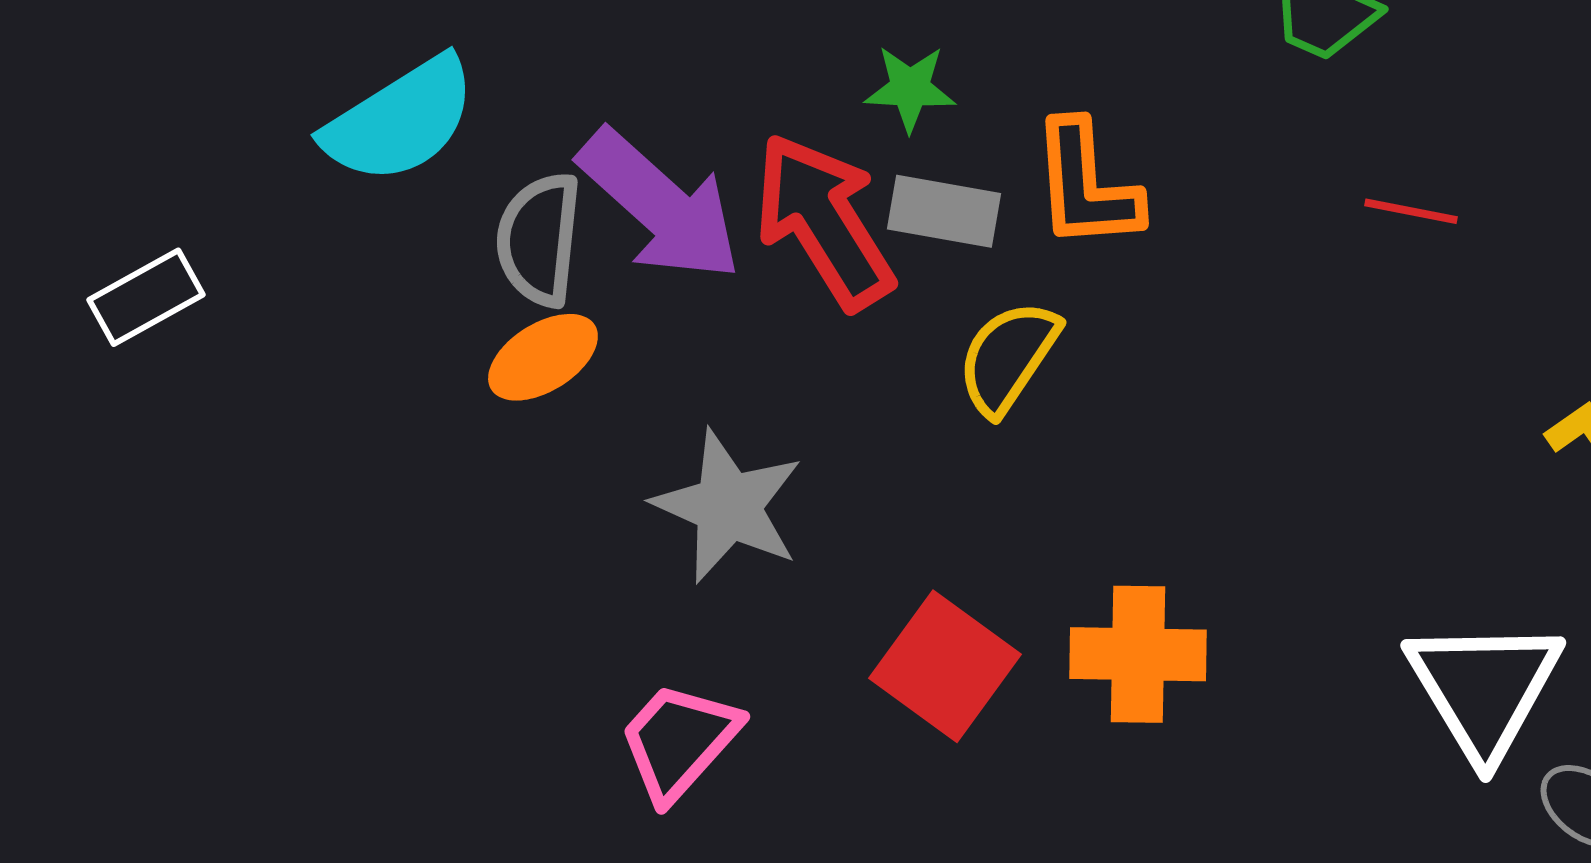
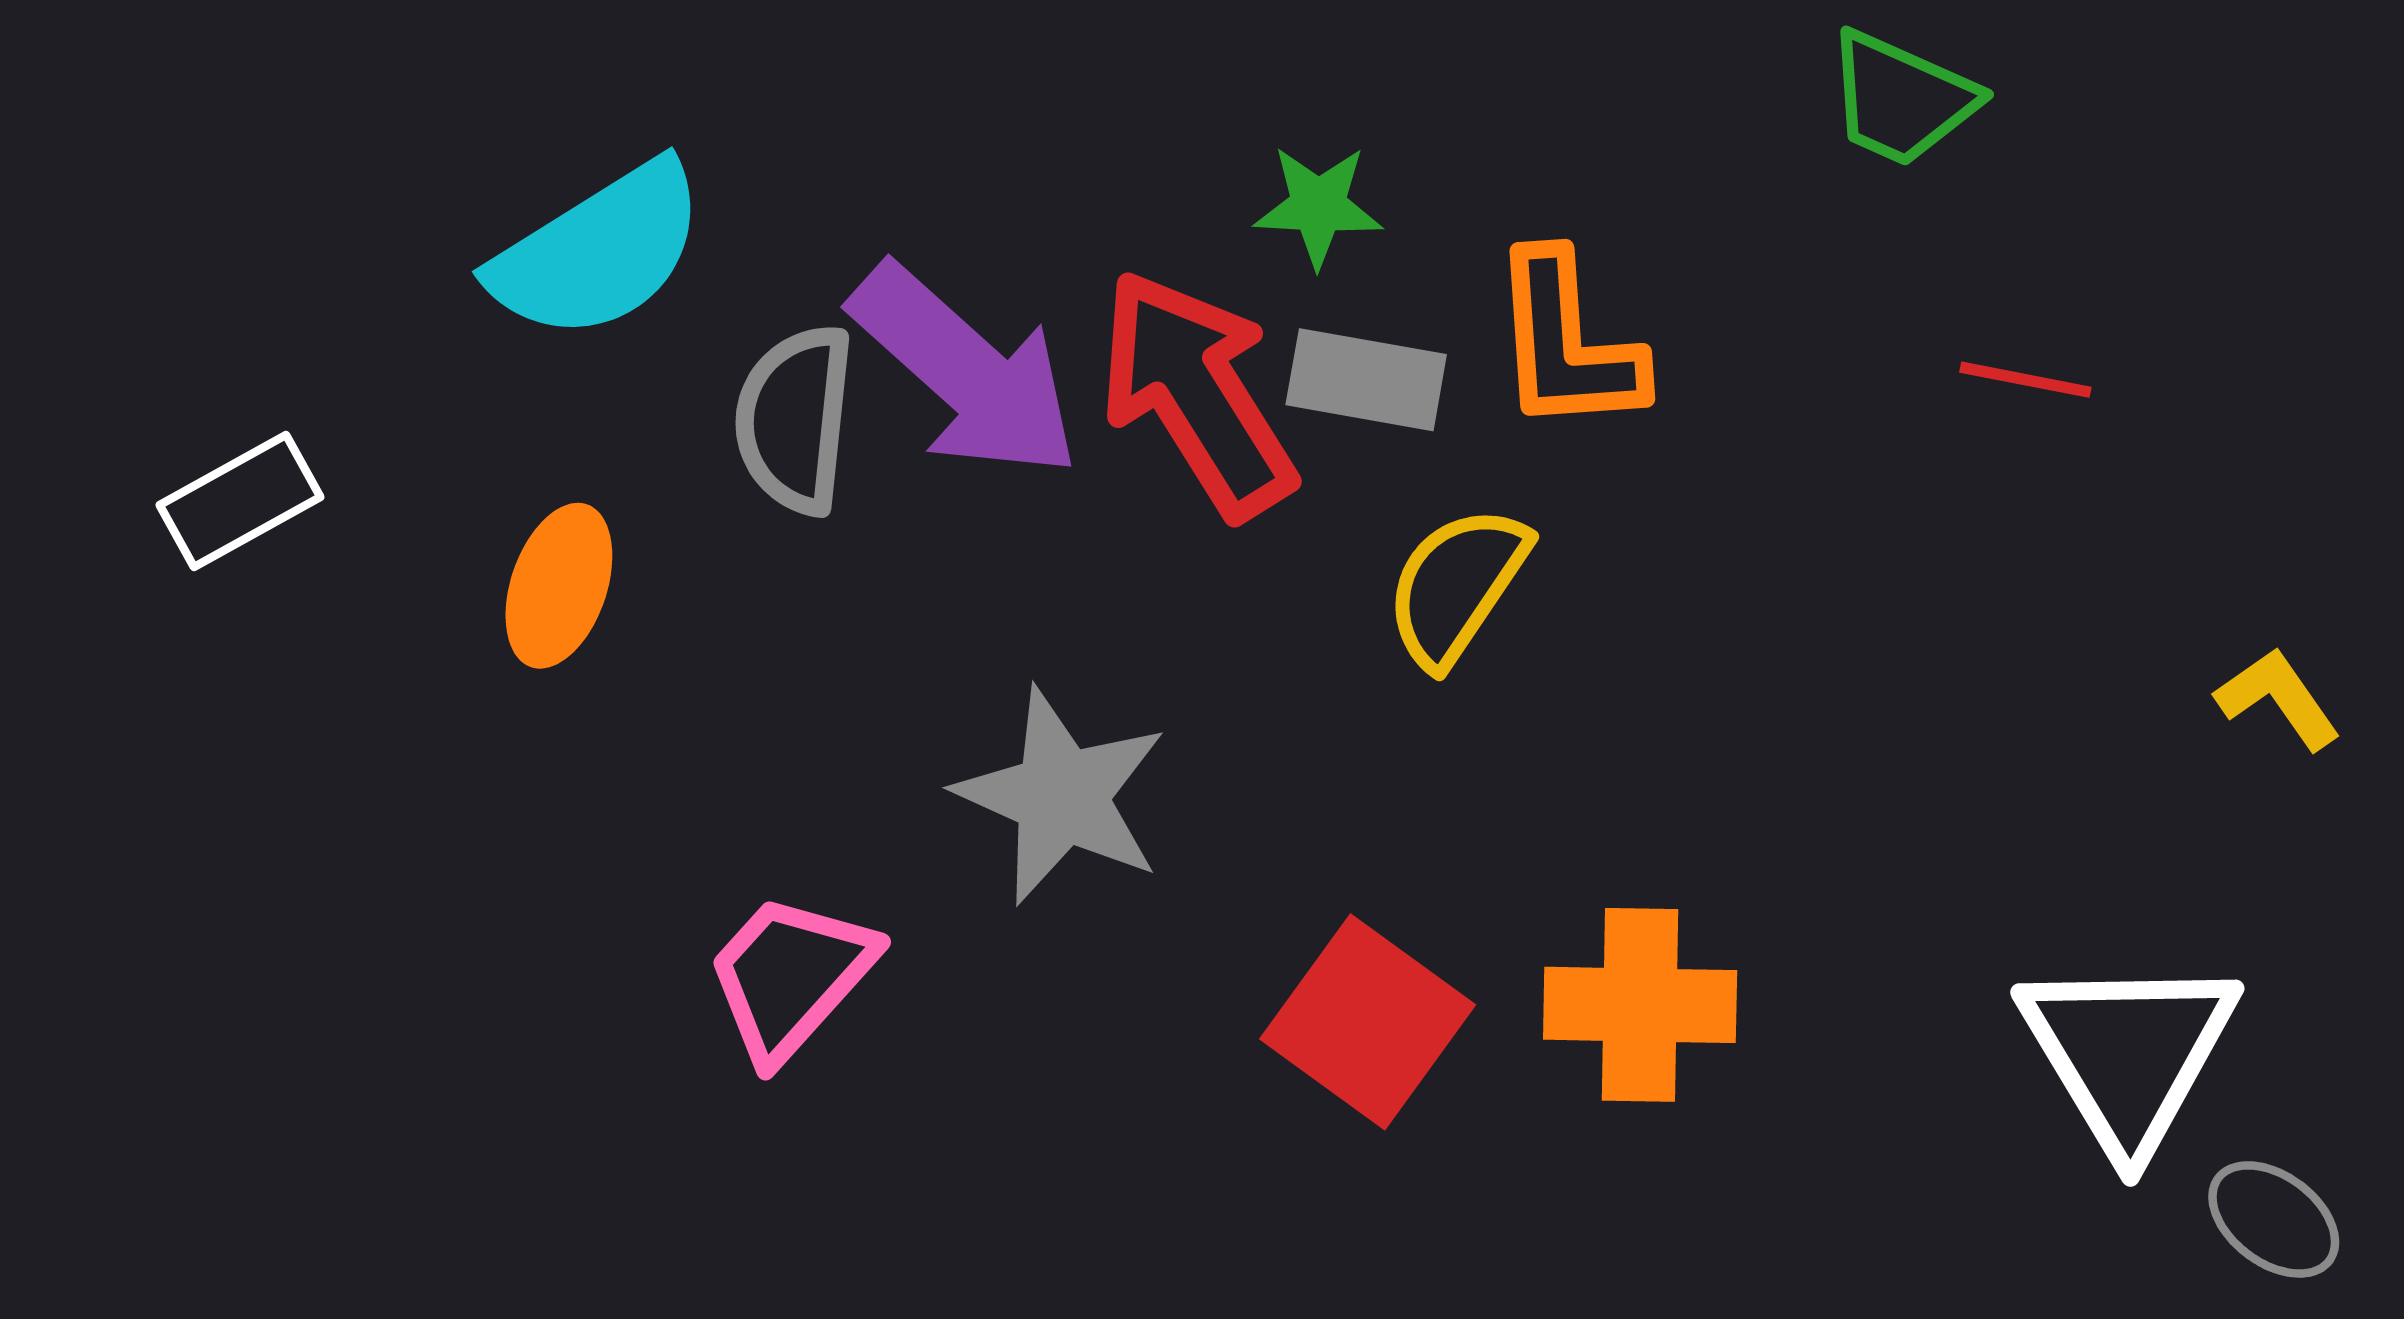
orange ellipse: (543, 357) -> (559, 586), moved, turned -39
pink trapezoid: (679, 741) -> (790, 977), moved

